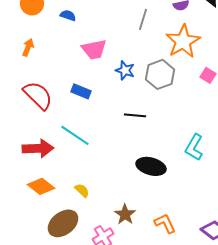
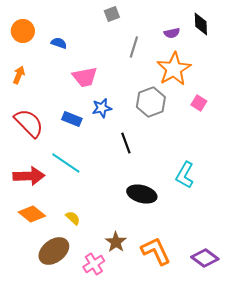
blue star: (125, 70) -> (102, 108), moved, turned -30
black line: (135, 115) -> (126, 143), turned 65
orange L-shape: (165, 223) -> (156, 251), size x1.4

